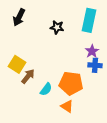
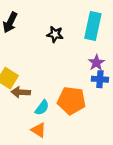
brown arrow: (28, 76) -> (21, 92), turned -126
orange triangle: (67, 106) -> (38, 130), moved

